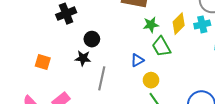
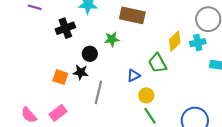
green star: (151, 25) -> (112, 39), moved
orange square: (43, 62) -> (60, 77), moved

